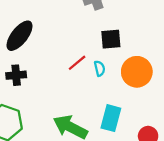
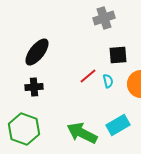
cyan rectangle: (111, 118) -> (118, 125), turned 45

